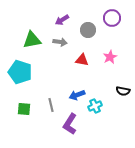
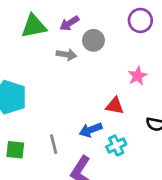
gray circle: (88, 30) -> (93, 40), moved
green triangle: (32, 40) -> (34, 26), moved
red triangle: (82, 60) -> (115, 106), moved

